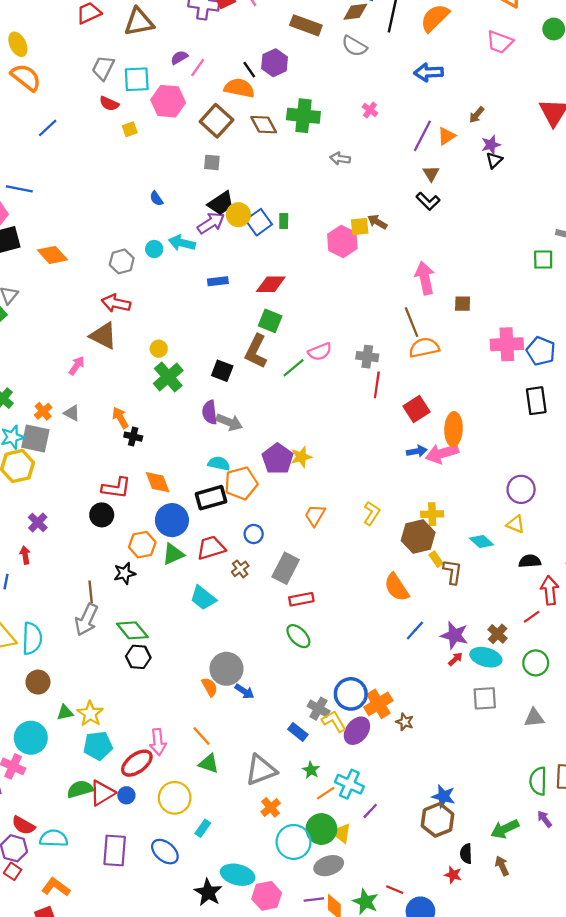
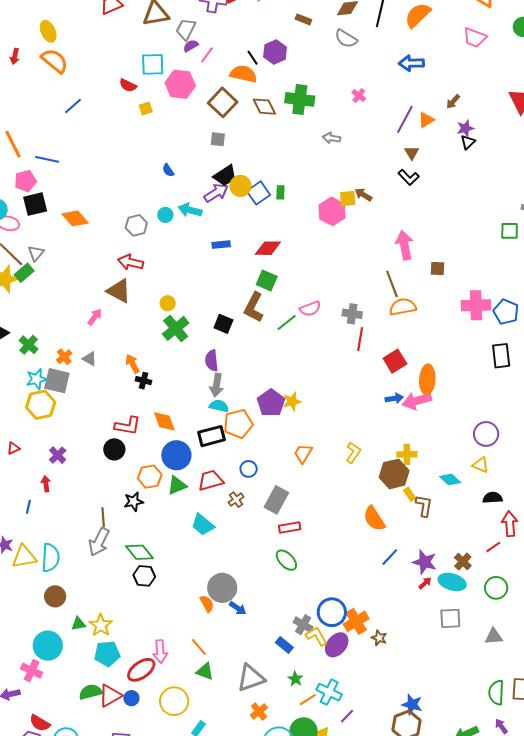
brown rectangle: (306, 25) -> (303, 19), size x0.6
gray trapezoid: (103, 68) -> (186, 29), moved
gray arrow: (229, 422) -> (217, 385), moved, turned 75

